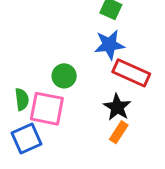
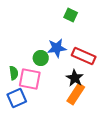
blue star: (109, 45) -> (57, 48), moved
orange rectangle: (119, 132) -> (76, 94), size x1.5

